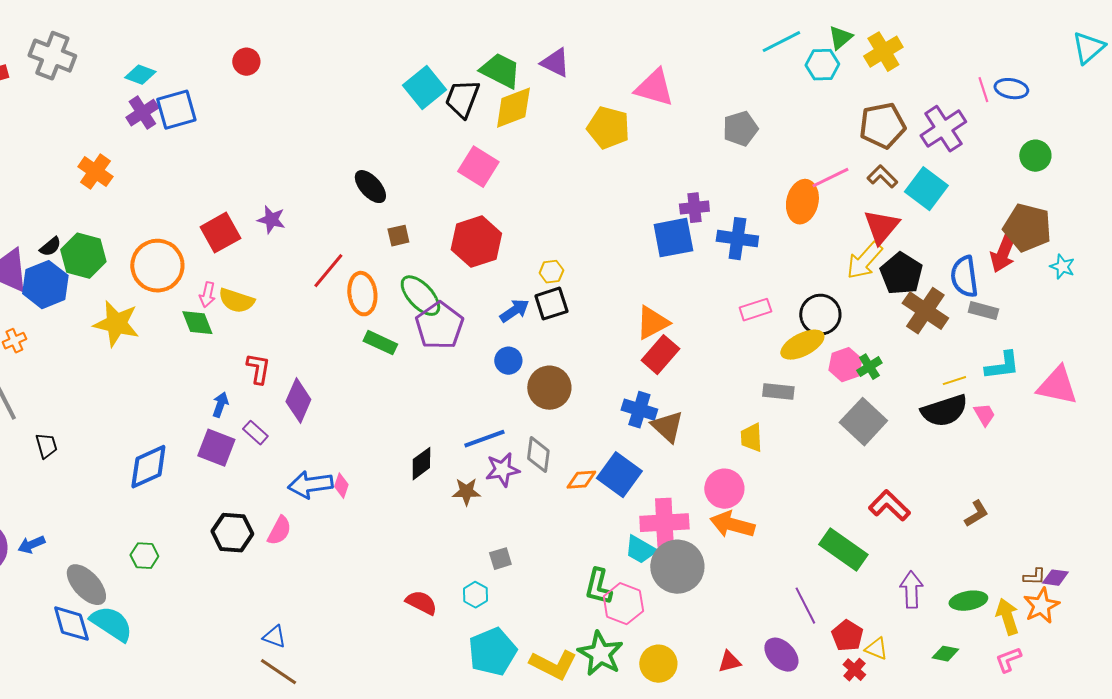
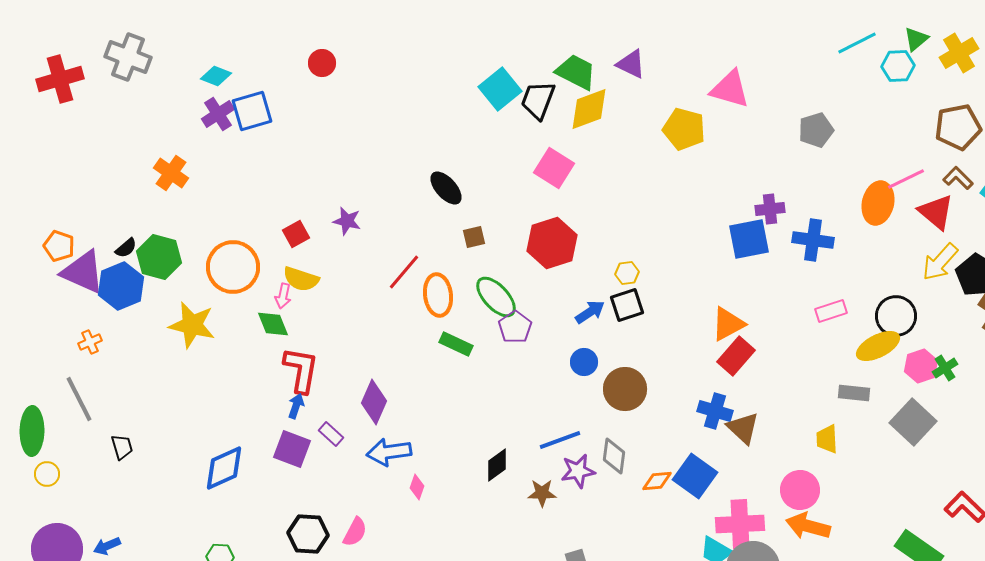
red triangle: (881, 227) -> (936, 212), moved, turned -30
red square: (220, 233) -> (296, 234), size x0.7
yellow semicircle: (236, 301) -> (301, 279), moved
purple pentagon: (439, 326) -> (515, 327), size x0.7
red L-shape: (258, 369) -> (301, 370), moved, size x1.5
gray square: (863, 422) -> (913, 422), moved
blue arrow: (310, 485) -> (389, 452), moved

